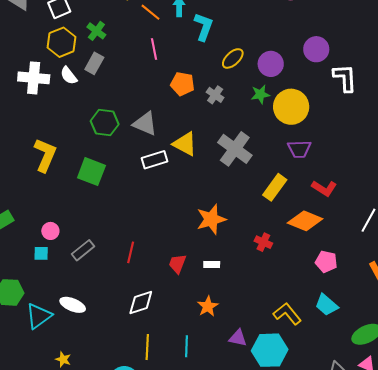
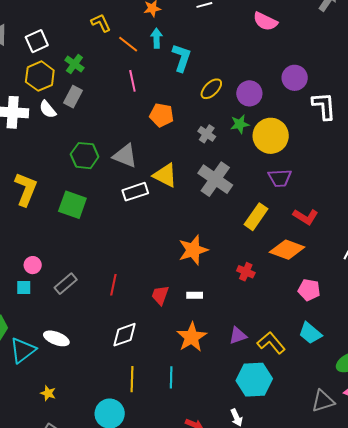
gray cross: (215, 95) -> (207, 134), moved
orange star: (208, 306) -> (192, 337), size x1.4
purple triangle: (238, 338) -> (238, 336), moved, turned -30

